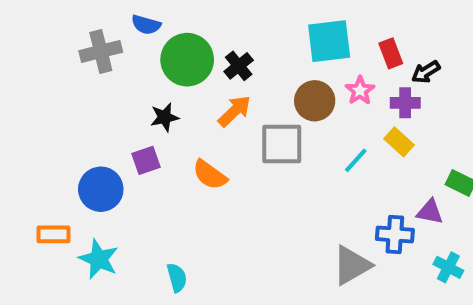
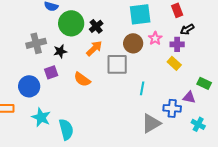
gray cross: (101, 51) -> (36, 43), moved
red rectangle: (391, 53) -> (177, 10), moved
cyan line: (356, 160) -> (142, 88), moved, turned -32
cyan star: (99, 259) -> (41, 117), moved
cyan semicircle: (177, 278) -> (66, 129), size x1.5

